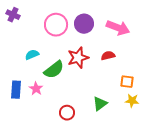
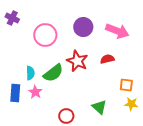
pink circle: (56, 25) -> (45, 35), moved
cyan semicircle: (32, 55) -> (30, 73), moved, turned 112
red star: (78, 58) -> (77, 61), turned -30
green triangle: (100, 104) -> (99, 107), turned -42

